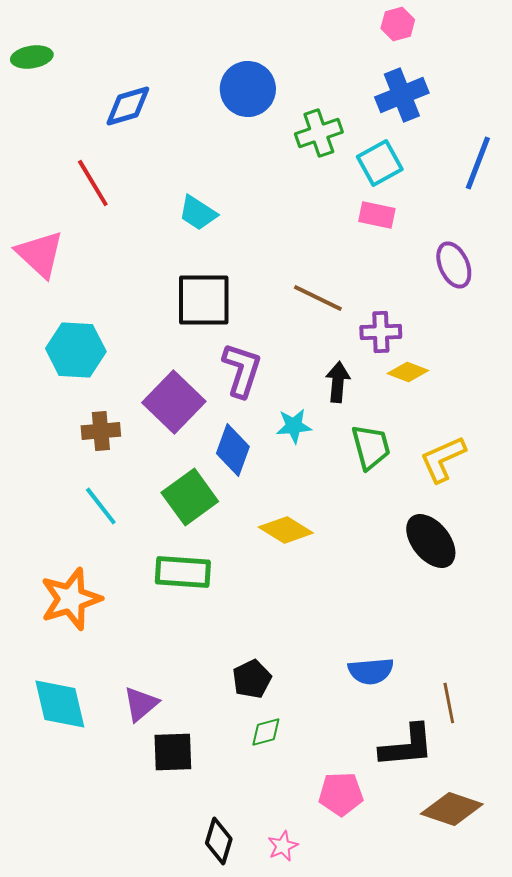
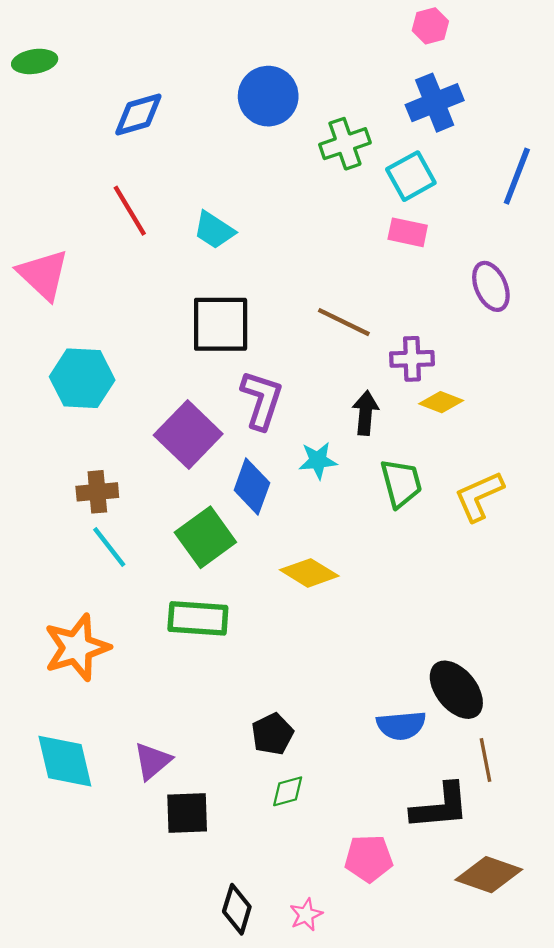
red line: (93, 183) -> (130, 211), moved
brown cross: (101, 431) -> (97, 492), moved
black ellipse: (431, 541) -> (456, 690), moved

